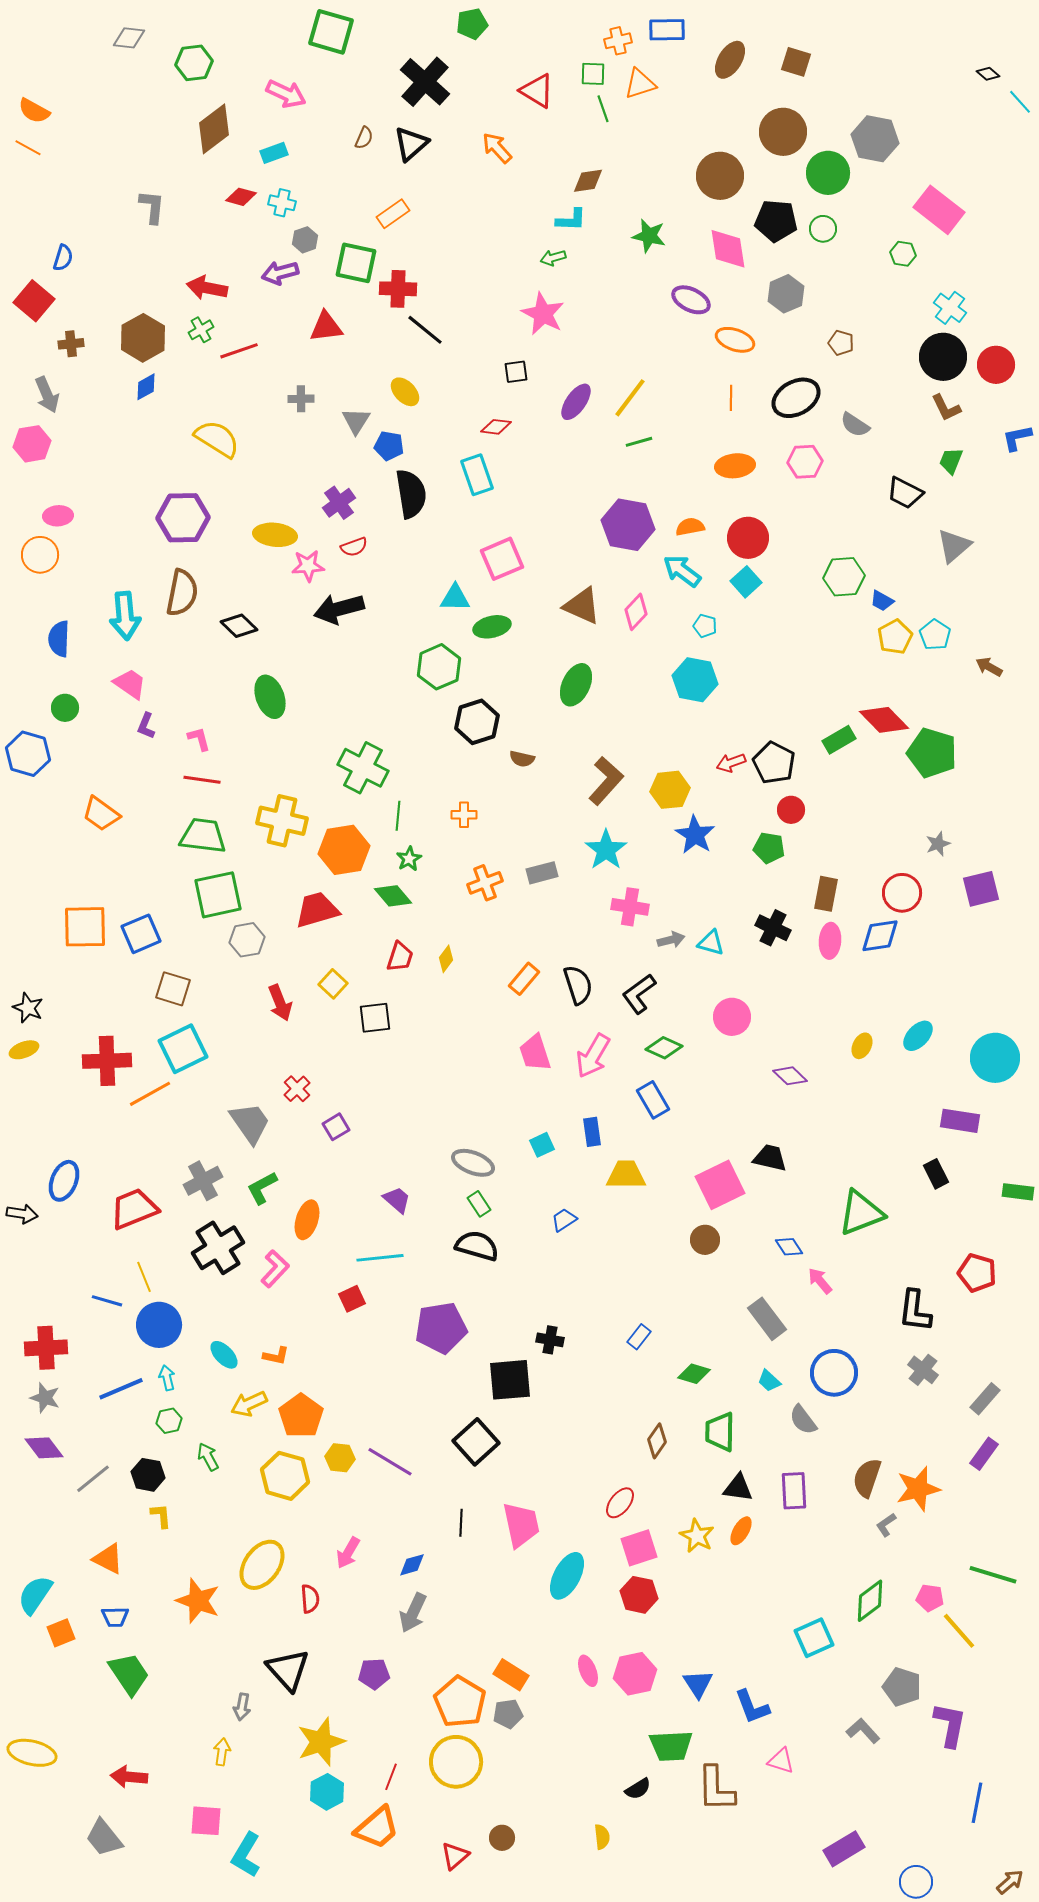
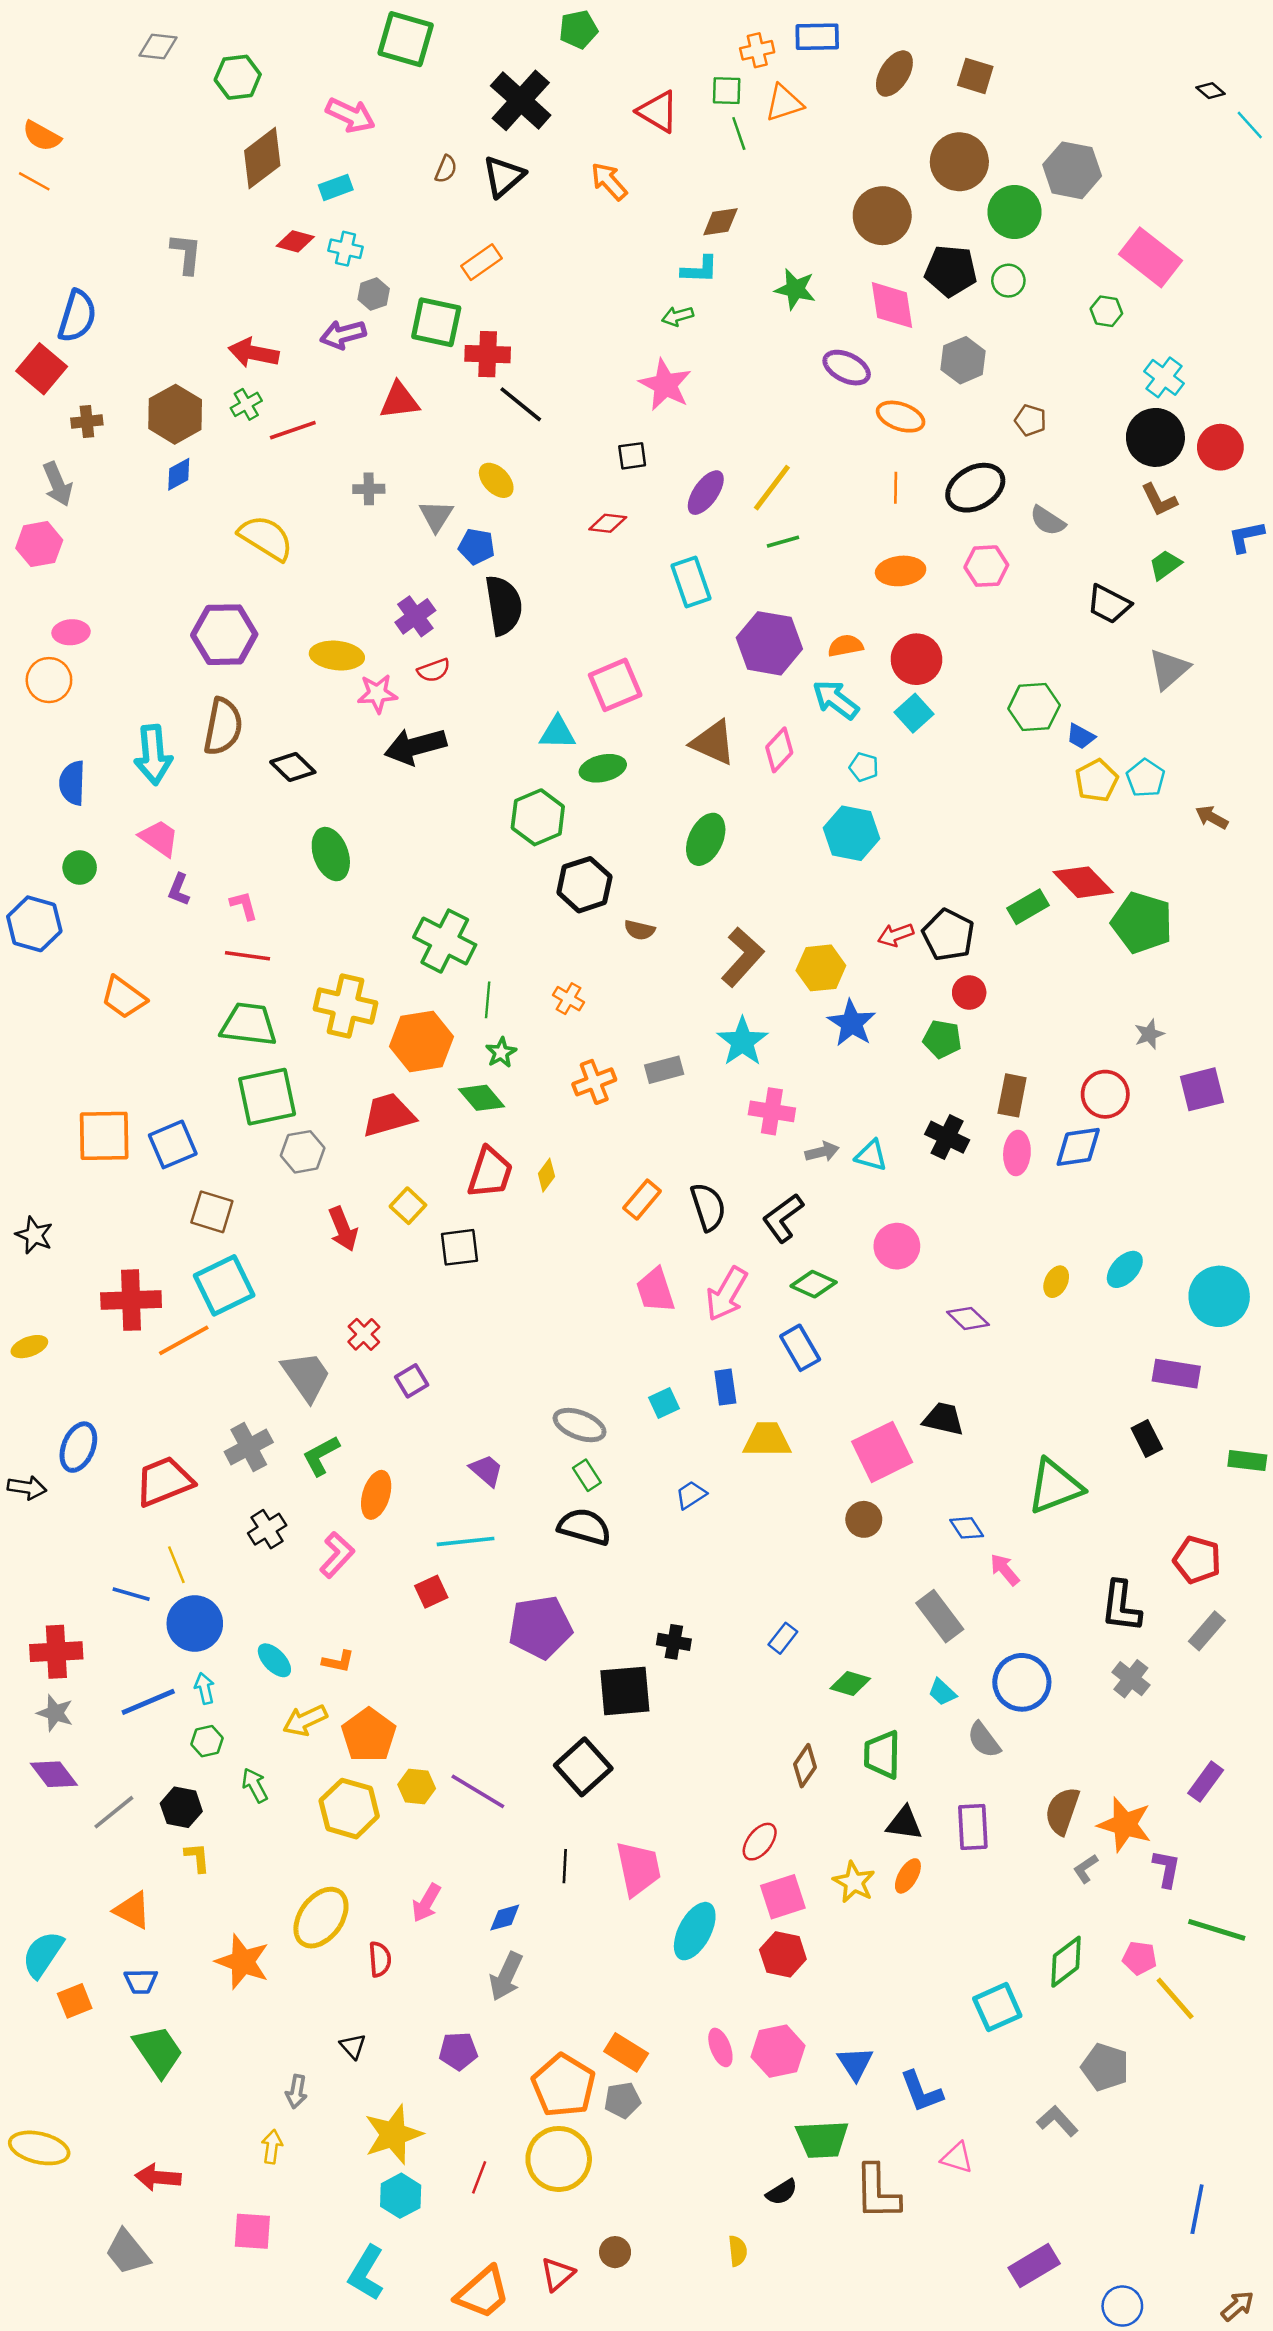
blue semicircle: (63, 258) -> (77, 316), size x1.6
green trapezoid: (951, 461) -> (1165, 565), turned 32
cyan rectangle: (477, 475) -> (691, 582), moved
orange cross: (464, 815) -> (568, 999), turned 30
red trapezoid: (400, 957) -> (490, 1173), size x1.4
yellow ellipse: (24, 1050) -> (29, 1347), moved
black cross: (218, 1248) -> (267, 1529), size x0.6
gray rectangle: (985, 1399) -> (1207, 1631), moved
orange star: (918, 1489) -> (1125, 1824), turned 30
black triangle: (288, 1670) -> (353, 2046), size x0.5
purple L-shape: (950, 1725) -> (1166, 1869), moved, size x0.7
orange trapezoid: (377, 1828) -> (483, 2293), moved
cyan L-shape: (246, 1855) -> (366, 2273), moved

